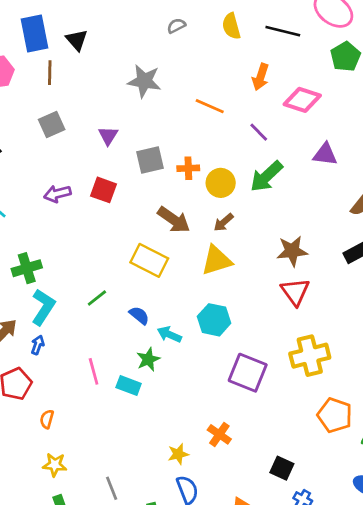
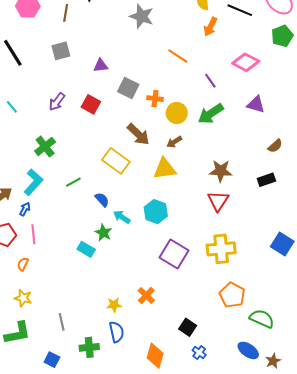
orange arrow: (260, 77) -> (210, 27), moved
gray star: (144, 81) -> (142, 16), moved
purple triangle: (108, 136) -> (101, 66), turned 42
gray square: (150, 160) -> (128, 88), turned 30
purple arrow: (57, 194) -> (57, 102), turned -48
green cross: (27, 268) -> (45, 146), moved, turned -30
green star: (148, 359) -> (103, 233), turned -30
pink line: (94, 371) -> (33, 234), moved

